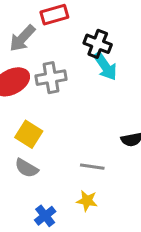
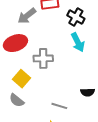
black cross: (98, 44) -> (76, 17), moved
gray cross: (51, 78) -> (43, 58), moved

